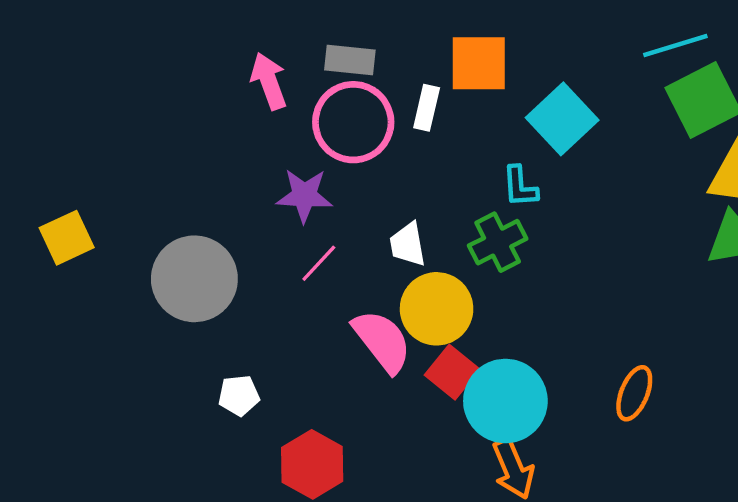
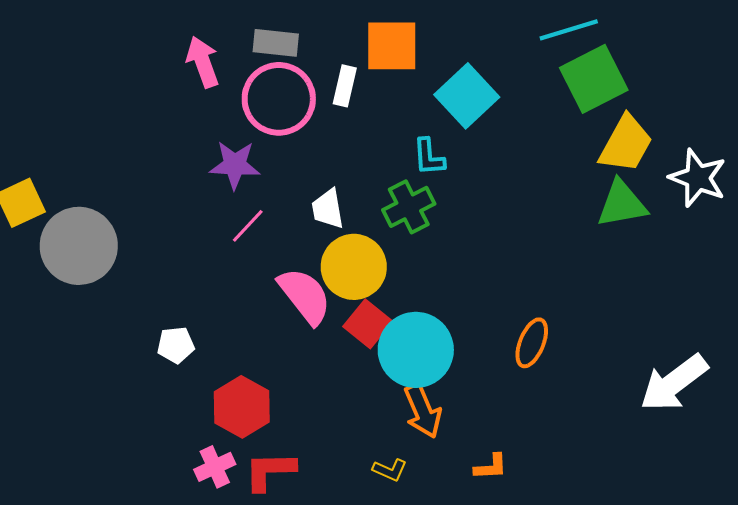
gray circle: (194, 279) -> (79, 246), moved

